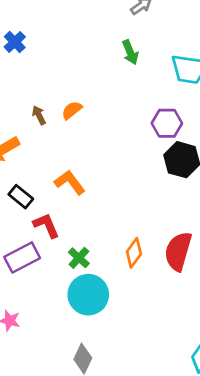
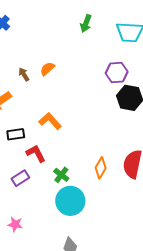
green arrow: (130, 52) -> (86, 24), turned 48
black rectangle: (21, 197) -> (16, 134), turned -42
purple rectangle: (22, 257) -> (20, 178), size x0.7

